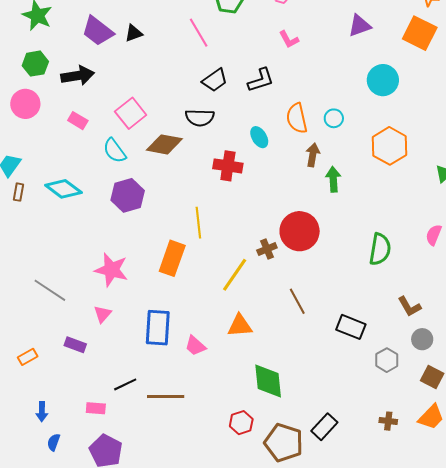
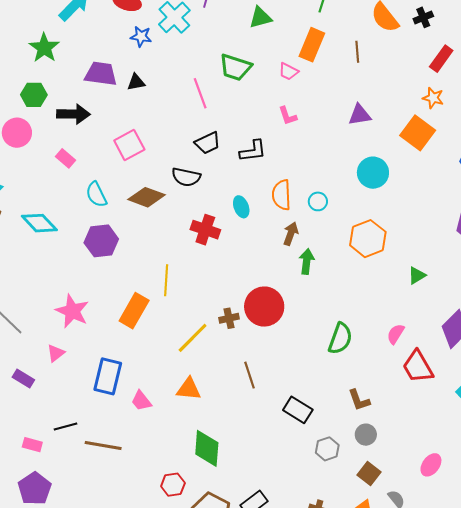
purple trapezoid: (98, 31) -> (101, 74), turned 140
pink square: (131, 113) -> (129, 145), moved

